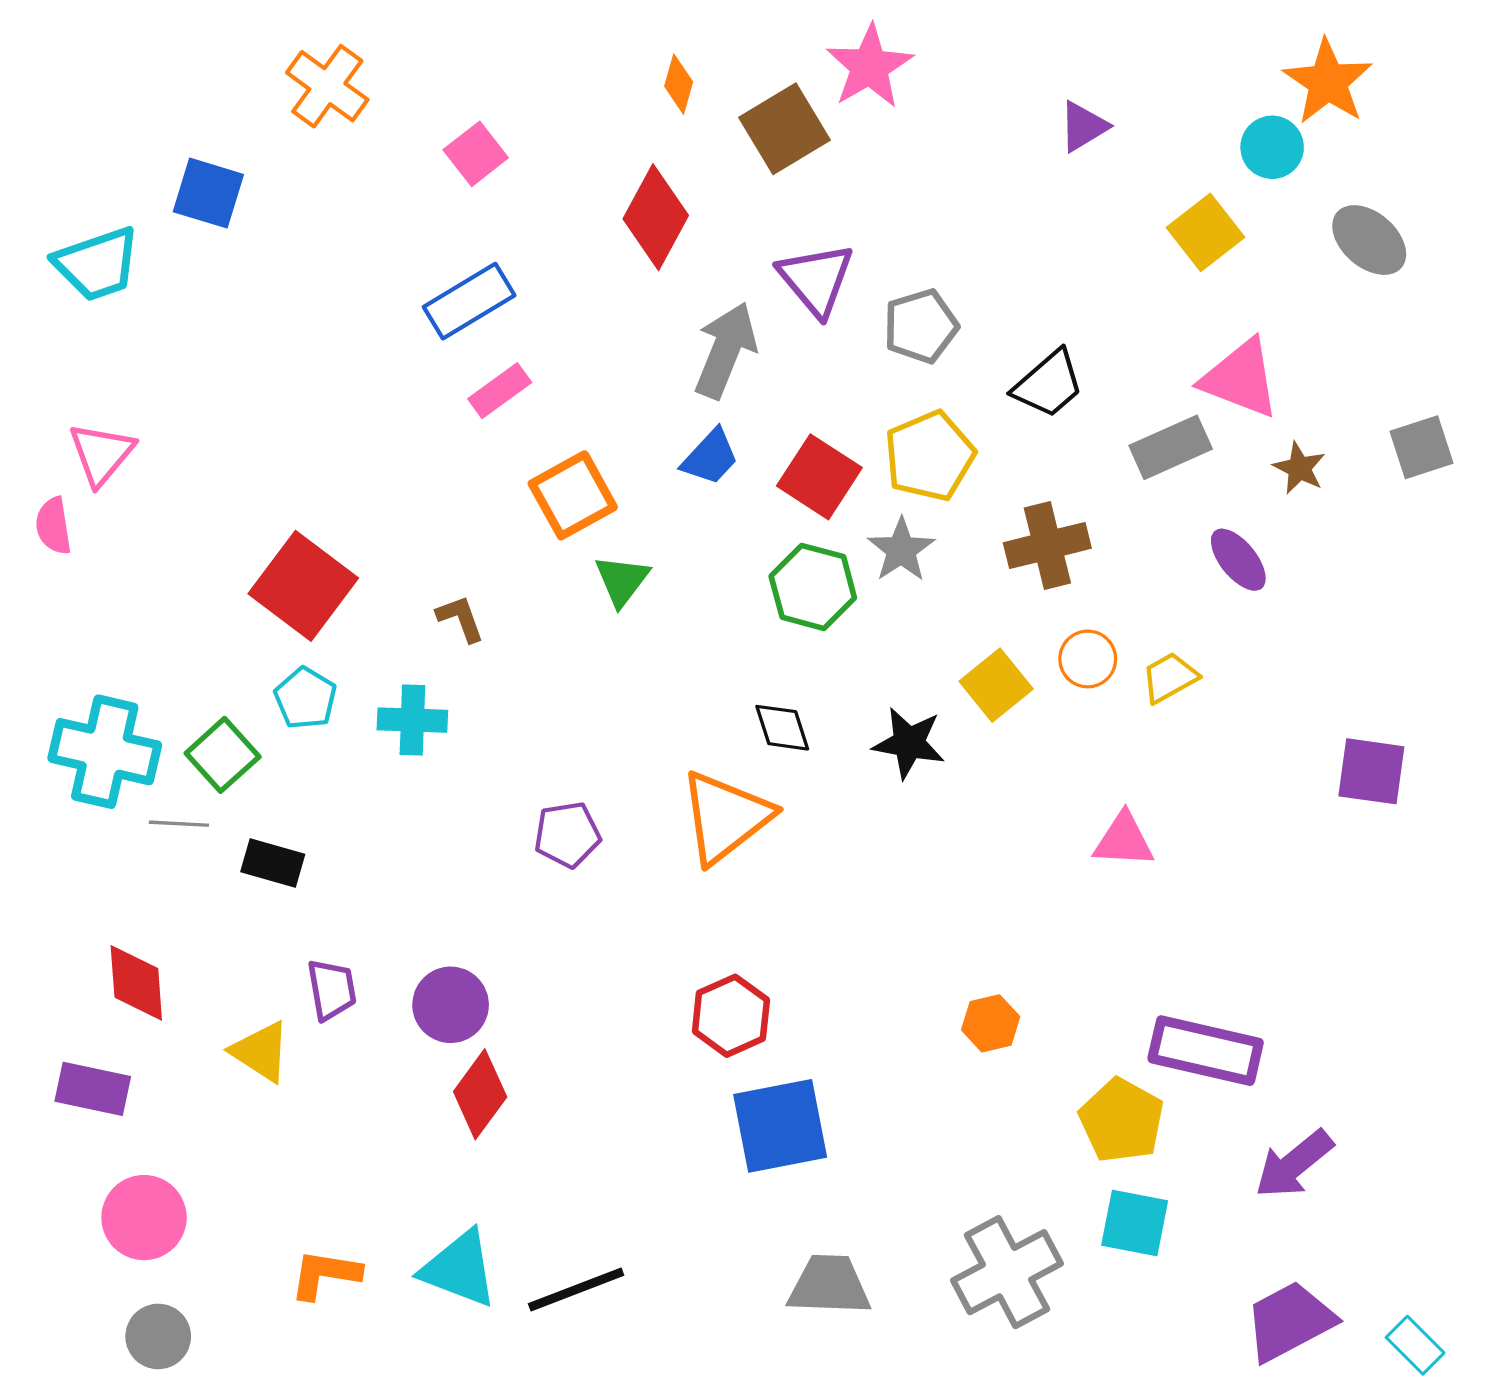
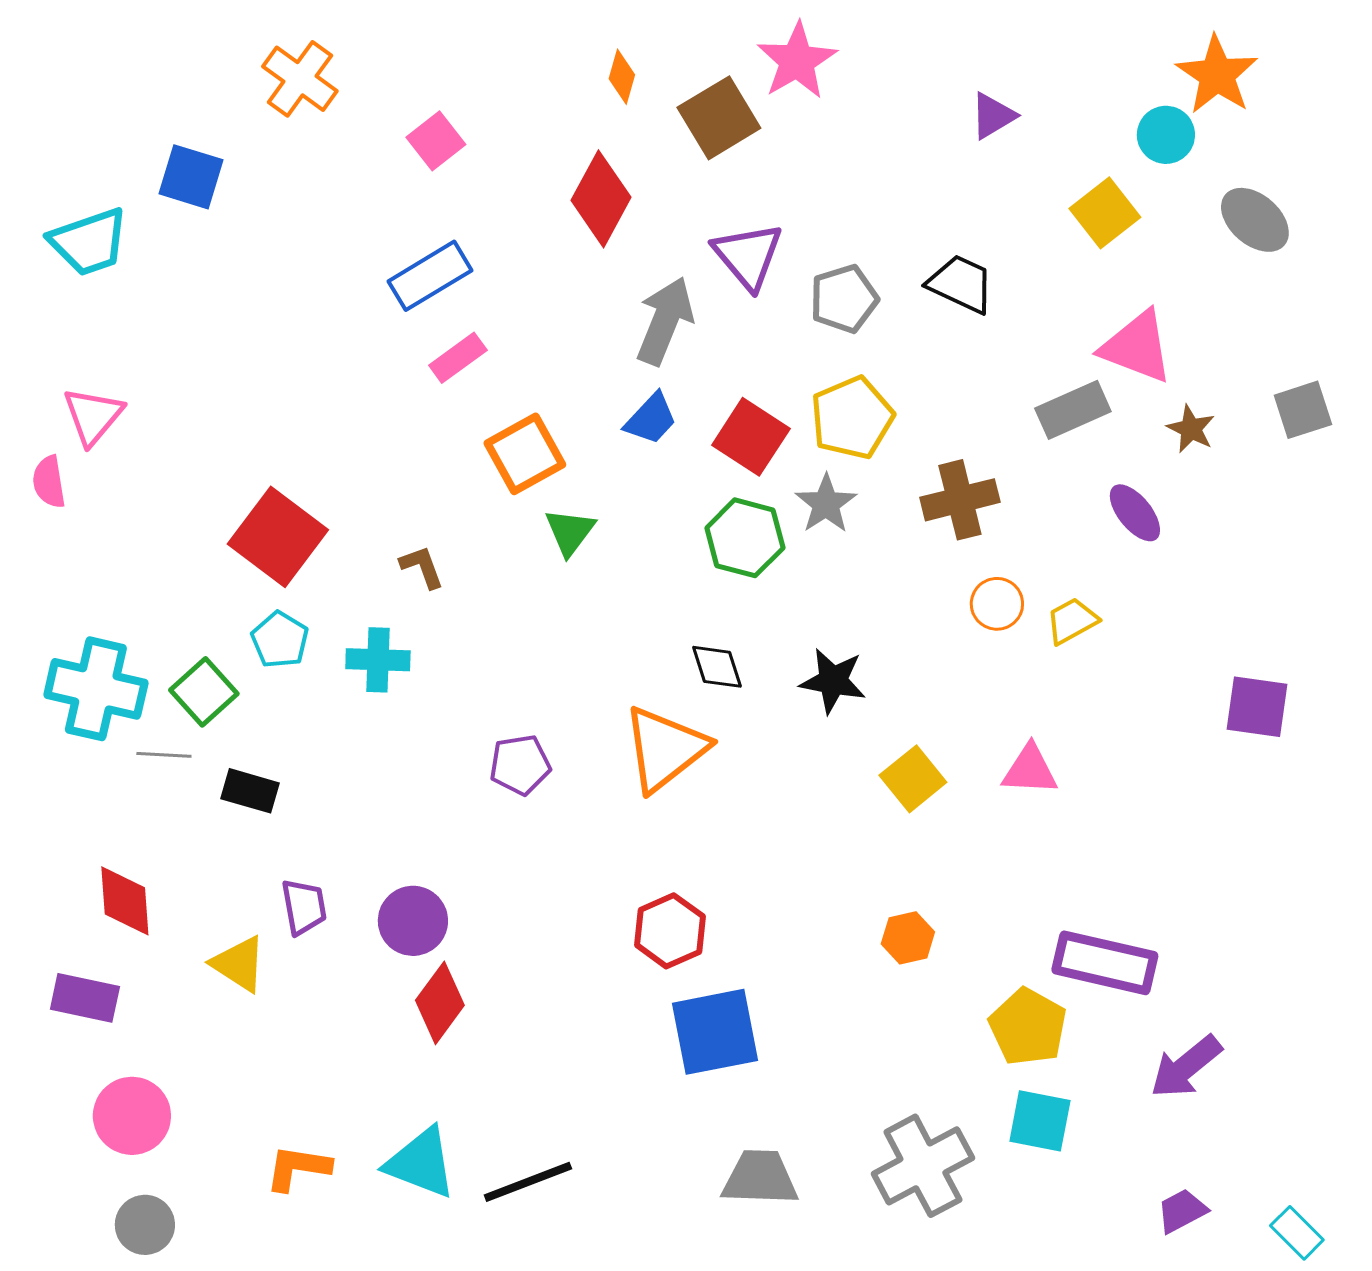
black trapezoid: (1048, 384) -> (961, 284), moved, turned -114
yellow square: (996, 685) -> (913, 779), moved
purple trapezoid: (1290, 1321) -> (1182, 1211), size x0.6

